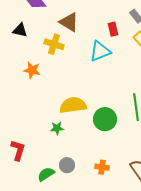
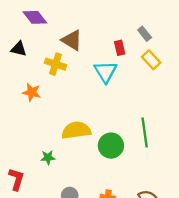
cyan triangle: (100, 51) -> (106, 72), turned -40
green star: (57, 128) -> (48, 158), moved

